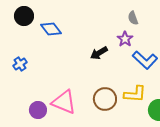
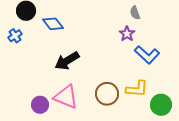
black arrow: (99, 53) -> (67, 61), moved, size x1.4
blue cross: (20, 64) -> (15, 36), moved

